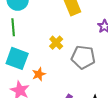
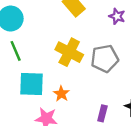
yellow cross: (56, 43) -> (69, 52), size x1.6

